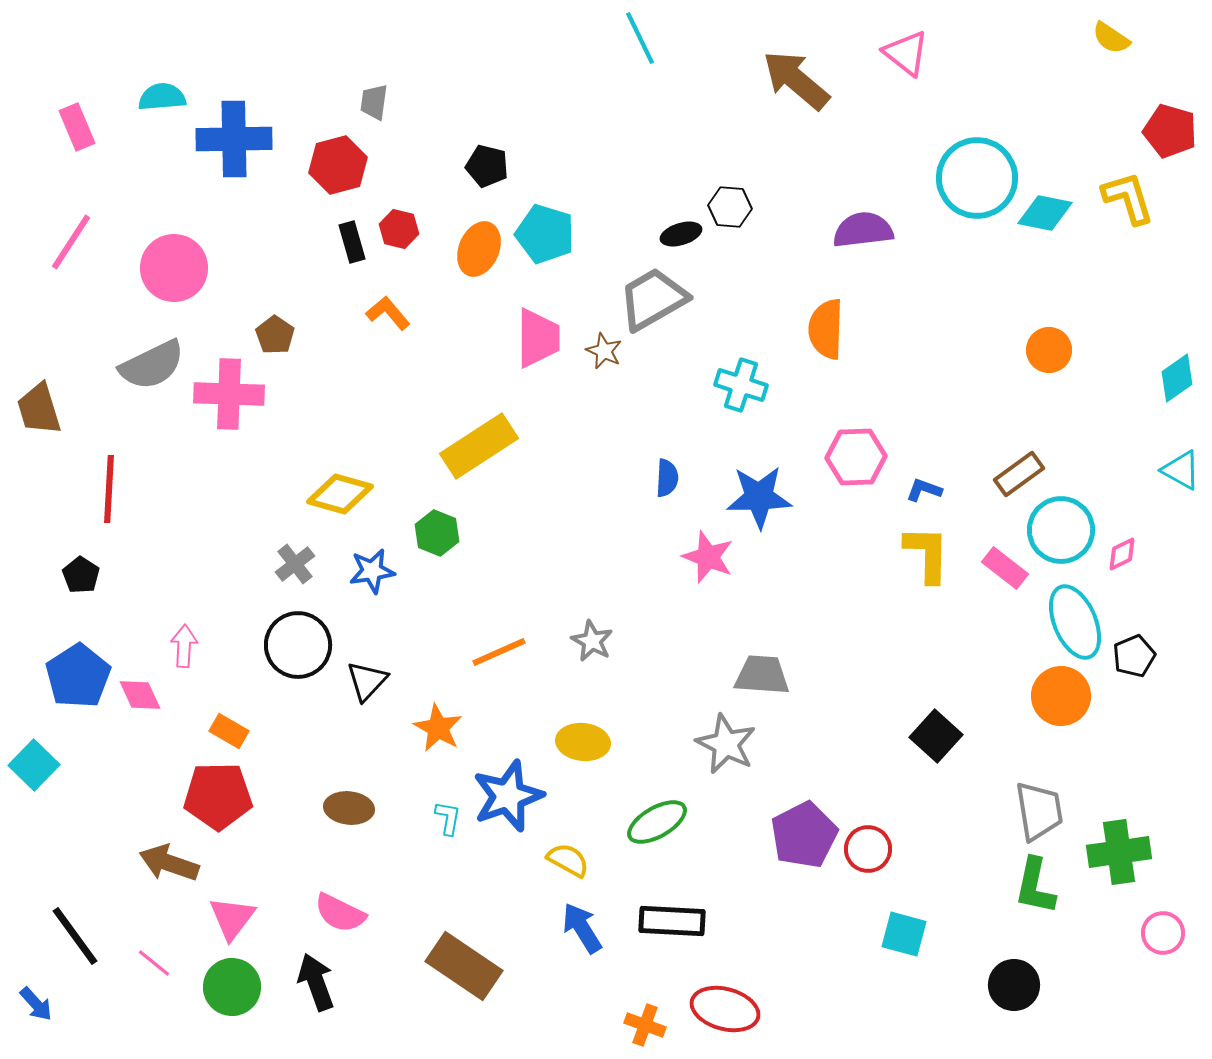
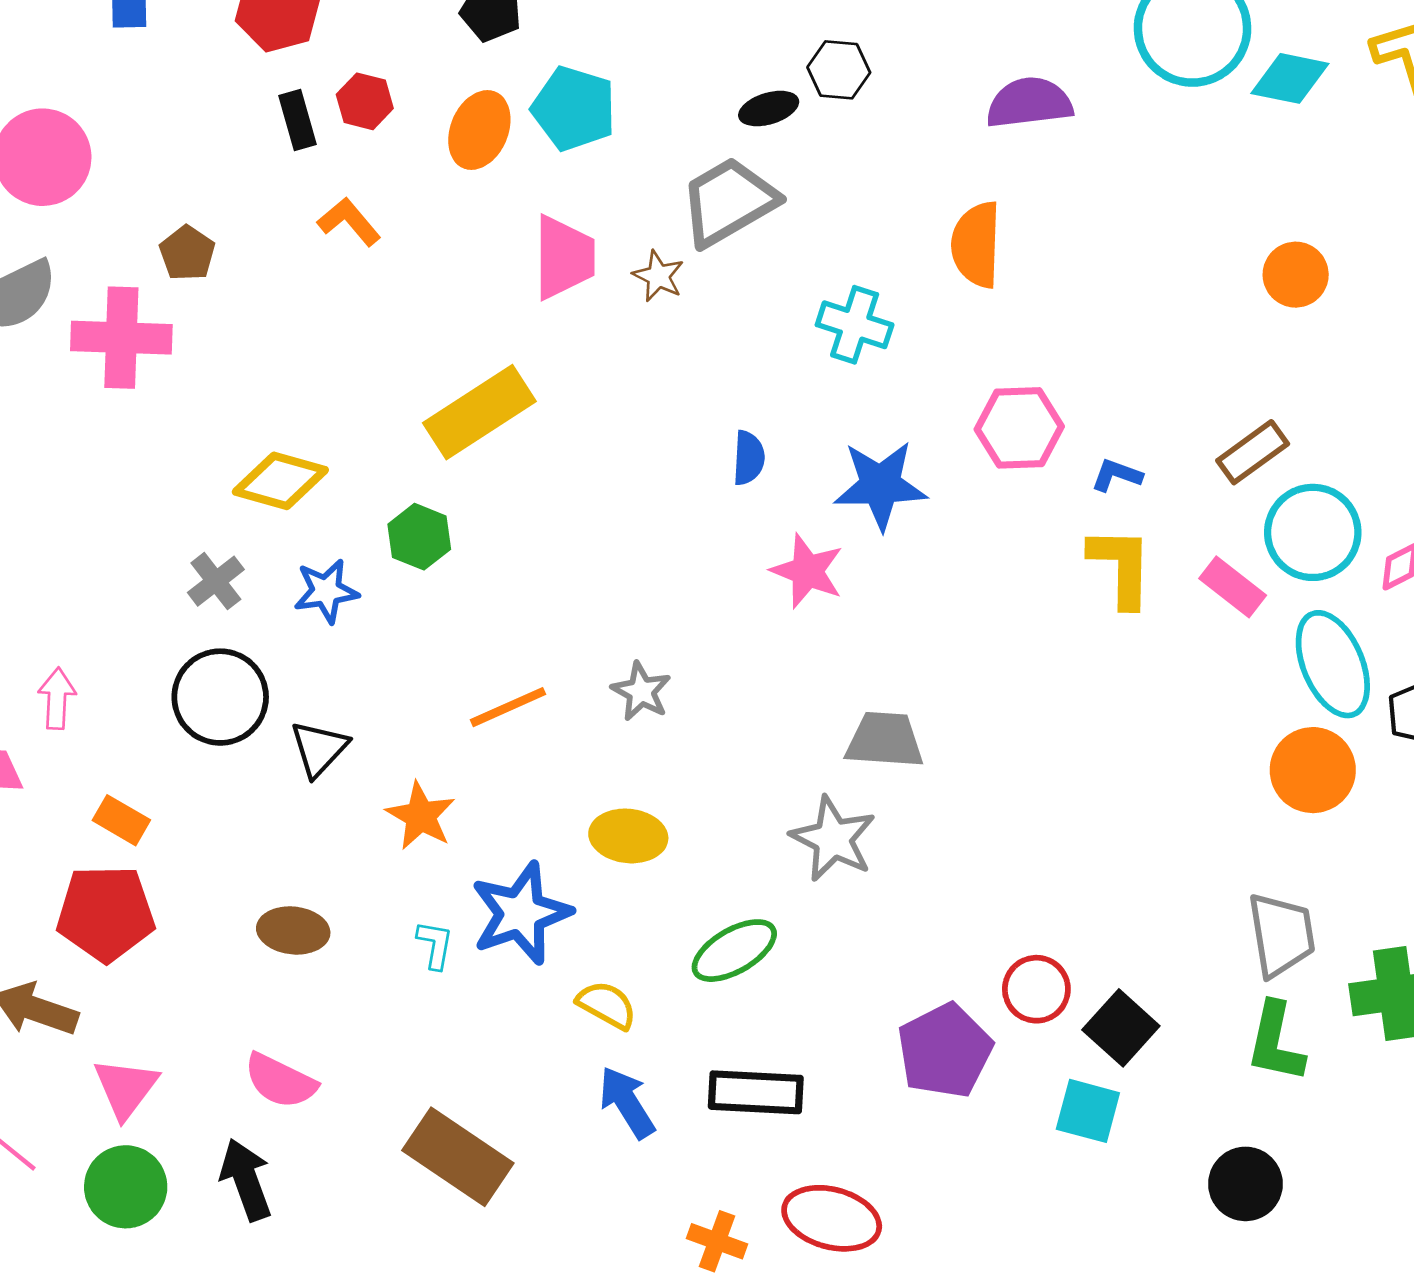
black square: (936, 736) -> (1121, 1028), moved
purple pentagon: (804, 835) -> (945, 1051), moved

